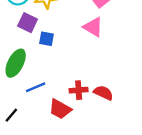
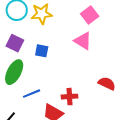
purple square: (28, 23) -> (15, 43), moved
red semicircle: (103, 93) -> (107, 84), moved

